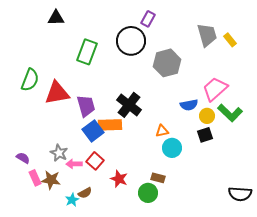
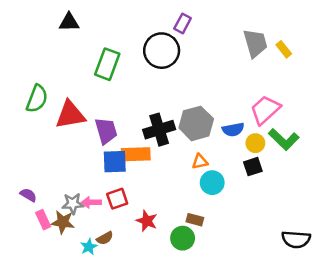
gray hexagon: (167, 63) -> (196, 123), moved
black cross: (129, 105) -> (159, 130), turned 35
blue square: (93, 131) -> (115, 162), turned 35
gray star: (59, 153) -> (73, 204), moved, turned -30
red square: (95, 161) -> (117, 199), turned 30

